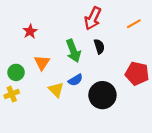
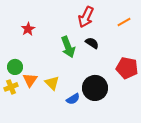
black semicircle: (99, 46) -> (92, 43), turned -40
orange triangle: (42, 63) -> (30, 80), moved
blue semicircle: (75, 80) -> (73, 99), moved

